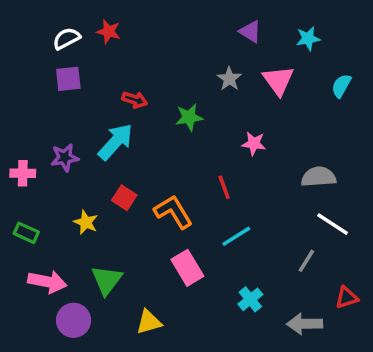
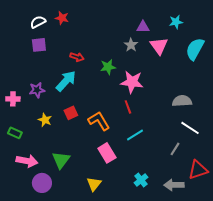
purple triangle: (250, 32) -> (143, 27), moved, turned -32
cyan semicircle: (341, 86) -> (195, 49), size x1.6
pink star: (254, 144) -> (132, 82), moved, size x1.6
red square: (124, 198) -> (71, 113), turned 32
yellow star: (86, 222) -> (45, 120), moved
red triangle: (347, 298) -> (198, 170), size x1.5
cyan cross: (250, 299) -> (141, 180), moved
yellow triangle: (149, 322) -> (94, 184), moved, turned -35

